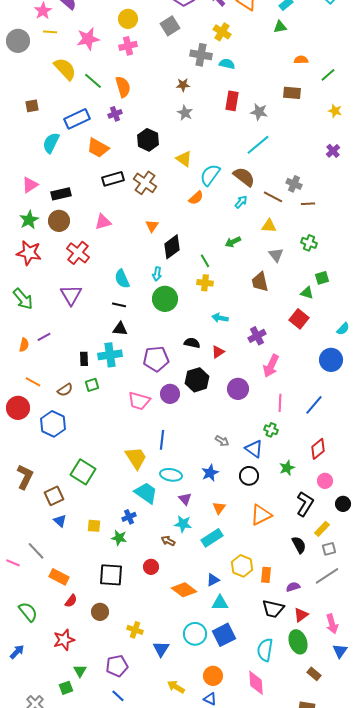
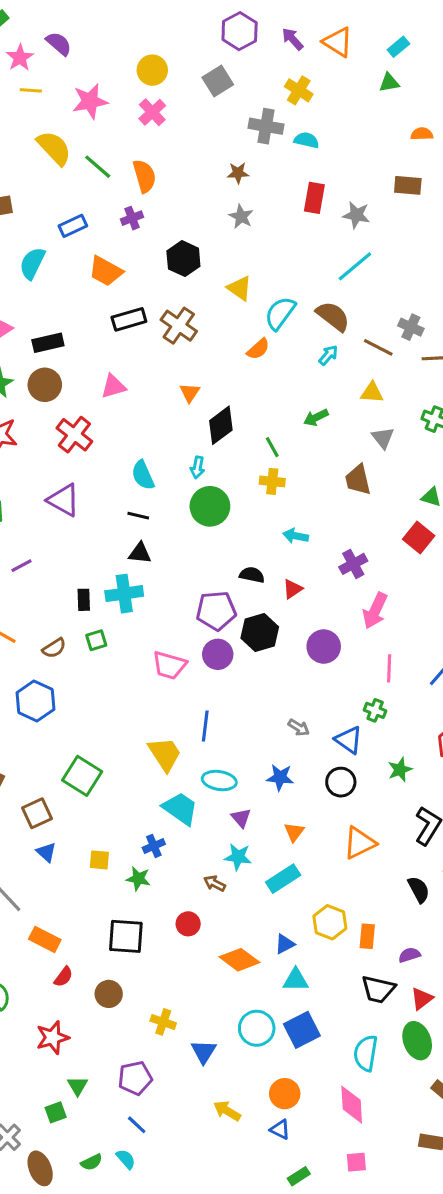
pink cross: (128, 46) -> (152, 112), turned -30
blue rectangle: (77, 119) -> (73, 226), size x0.7
purple triangle: (71, 295) -> (63, 500), turned -30
purple pentagon: (156, 359) -> (216, 611), moved
blue star: (210, 473) -> (280, 777), turned 30

